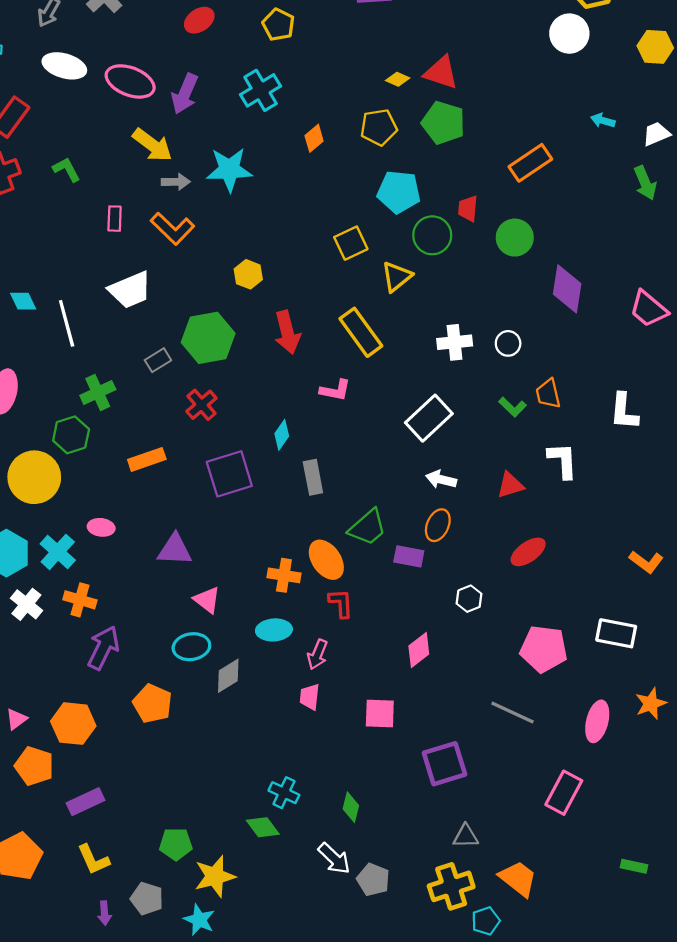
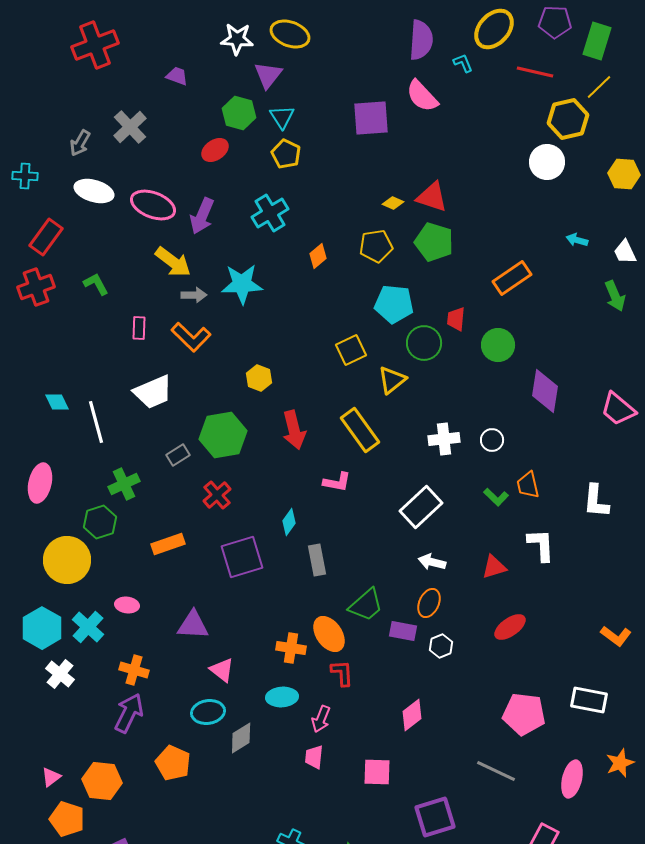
white trapezoid: (656, 134) -> (625, 252), turned -92
white hexagon: (469, 599) -> (441, 646), moved
orange cross: (80, 600) -> (134, 670), moved

